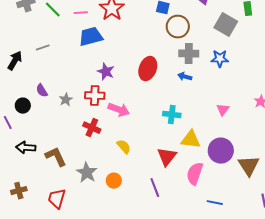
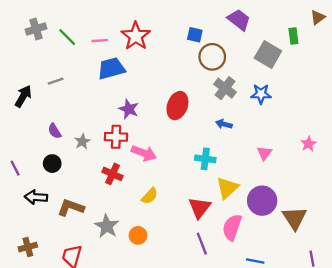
gray cross: (189, 54) -> (225, 88), turned 36
blue arrow: (185, 77) -> (224, 124), moved
black circle: (23, 106) -> (52, 164), moved
yellow triangle: (191, 140) -> (227, 188), turned -50
yellow semicircle: (124, 147) -> (150, 196), turned 84
brown L-shape: (56, 157) -> (71, 208), turned -45
purple line: (155, 188) -> (202, 244), moved

